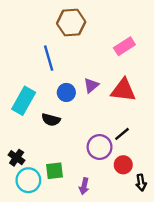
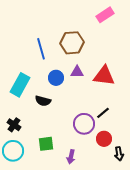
brown hexagon: (71, 23) -> (72, 43), moved
pink rectangle: (124, 46) -> (105, 15), moved
purple triangle: (91, 85) -> (77, 72), turned 40
black cross: (17, 158) -> (14, 125), moved
cyan circle: (28, 180) -> (13, 151), moved

